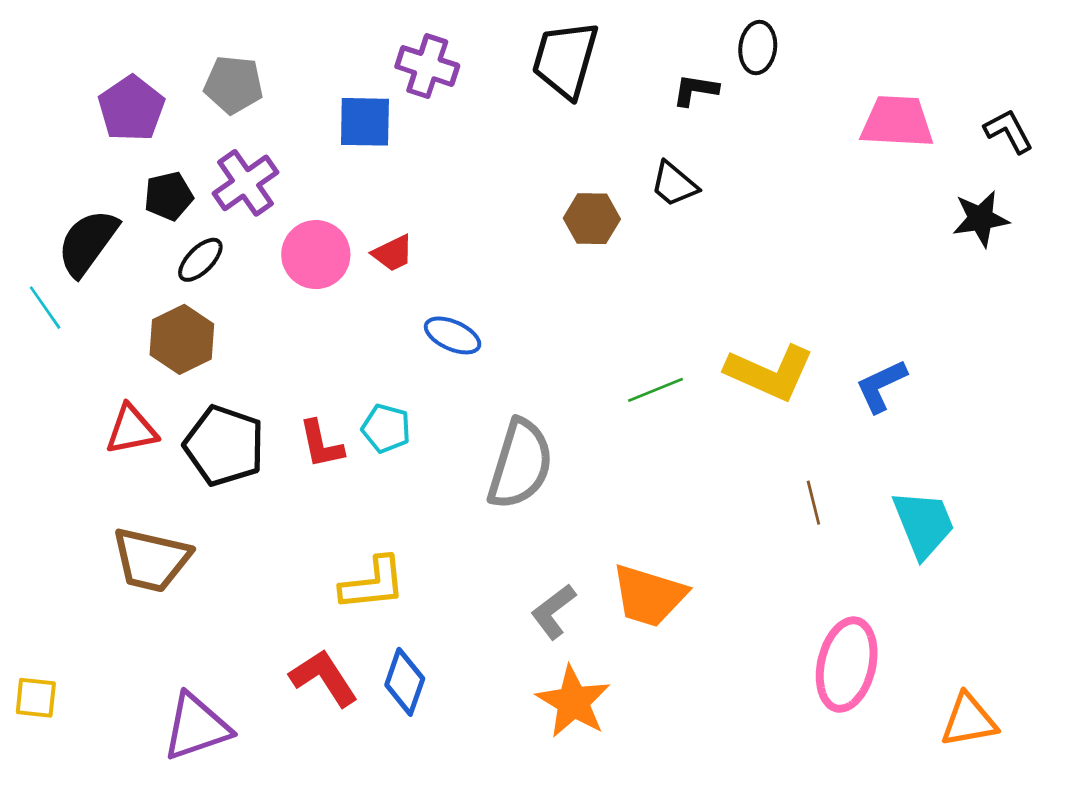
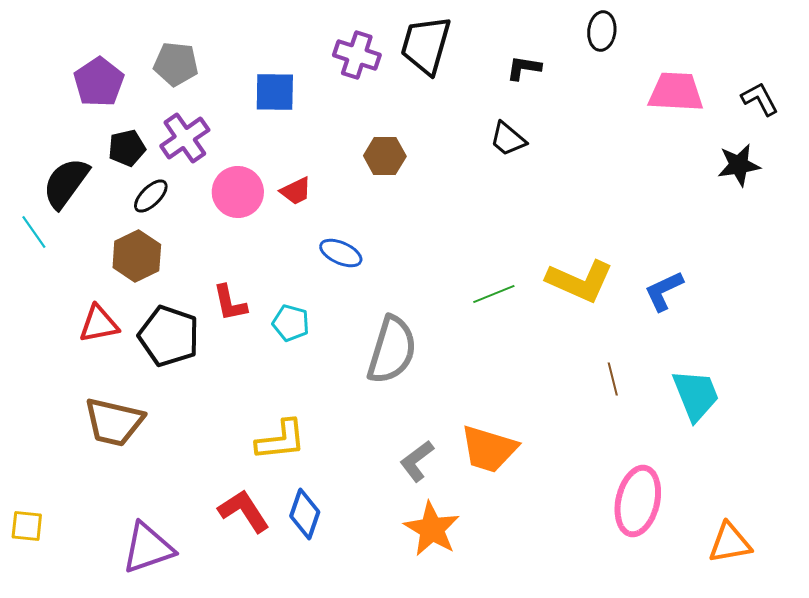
black ellipse: (758, 47) -> (602, 31), moved
purple cross: (427, 66) -> (357, 55), moved
brown hexagon: (592, 219) -> (385, 156), moved
red L-shape: (321, 444) -> (230, 303), moved

